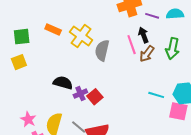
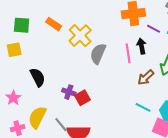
brown arrow: (147, 54) -> (146, 77), moved
black semicircle: (63, 83) -> (38, 77), moved, turned 36
purple cross: (80, 94) -> (69, 92), turned 32
pink star: (28, 119) -> (13, 98), moved

